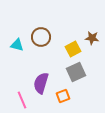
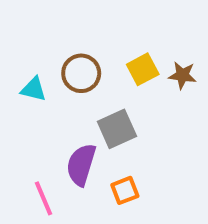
yellow square: (73, 49) -> (143, 69), moved
gray square: (76, 72) -> (117, 129), moved

